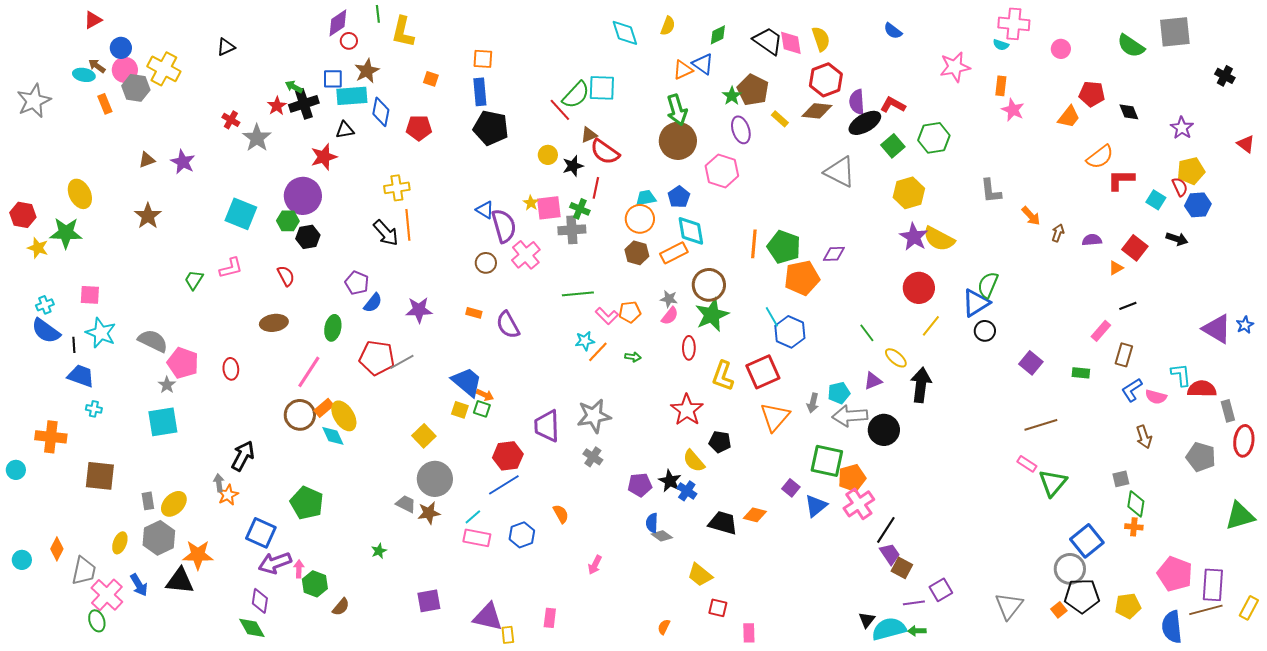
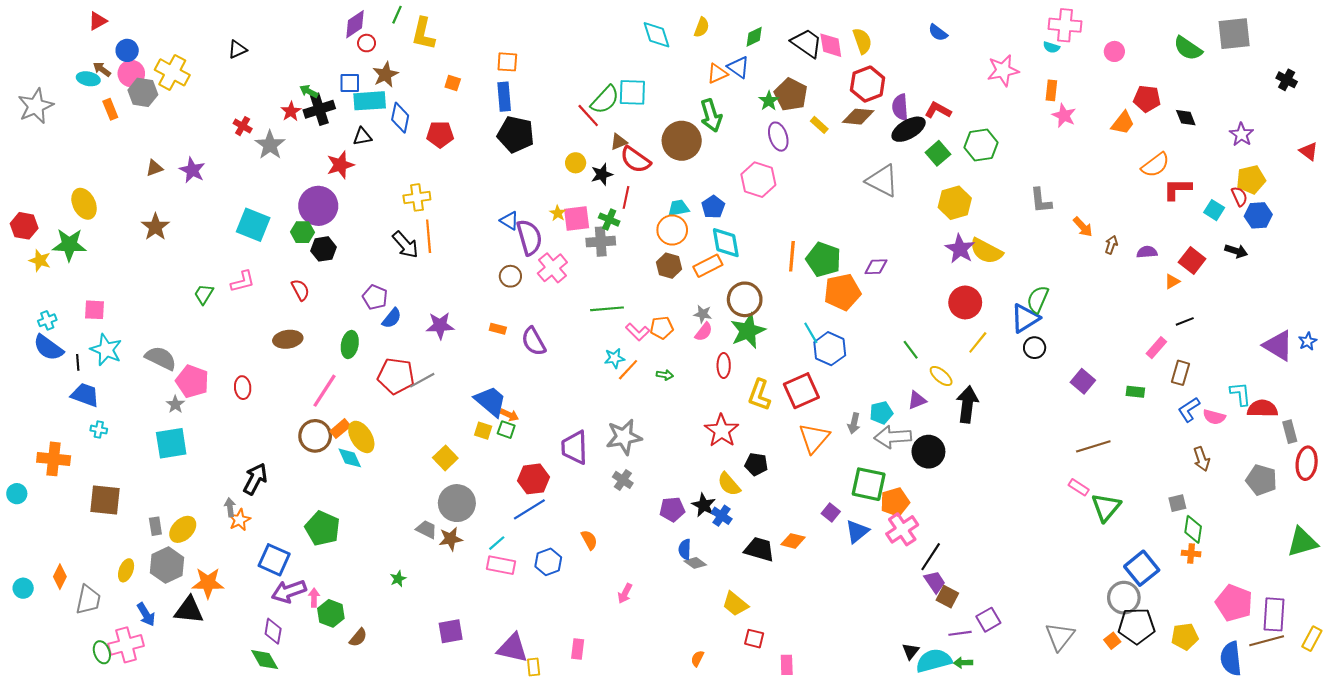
green line: (378, 14) -> (397, 15), turned 30
brown circle: (678, 141) -> (682, 141), moved
pink cross: (107, 595) -> (126, 645), moved, turned 32

